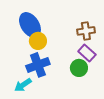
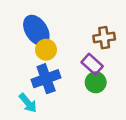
purple rectangle: (87, 53) -> (92, 64), moved
cyan arrow: (23, 85) -> (28, 103), turned -96

